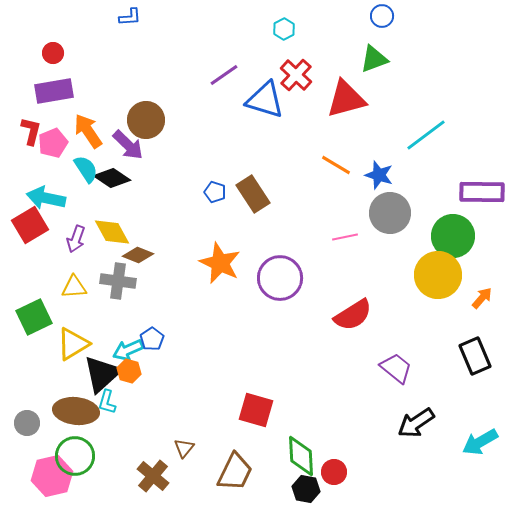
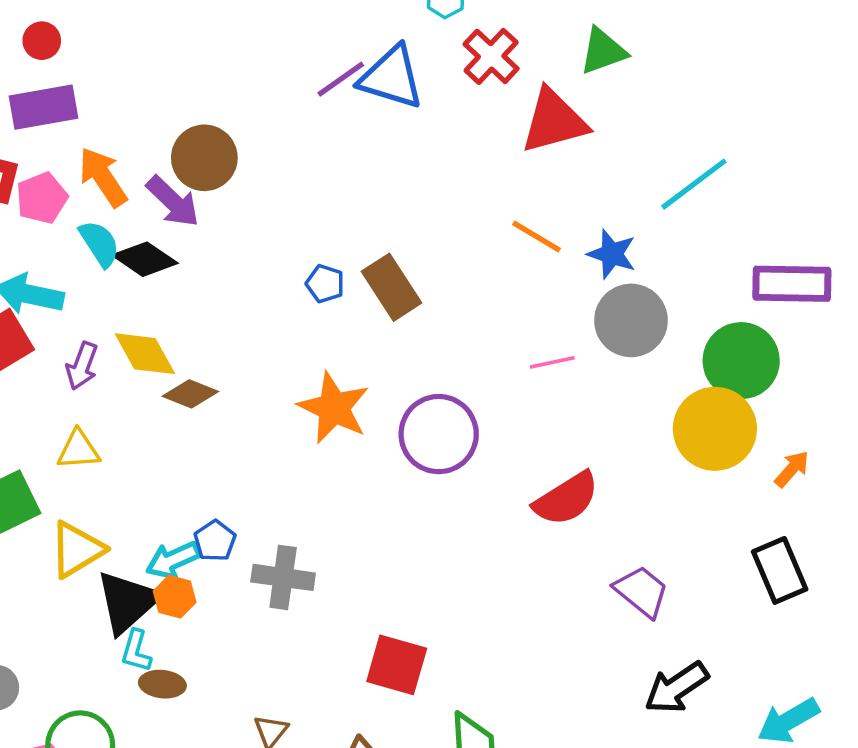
red cross: (296, 75) -> (491, 56), moved
blue triangle: (265, 100) -> (391, 77), moved
gray cross: (118, 281) -> (283, 577), moved
brown ellipse: (76, 411) -> (162, 684), moved, size x0.6

